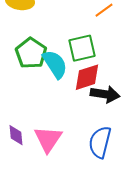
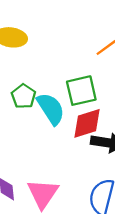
green pentagon: (31, 53) -> (24, 96), size x0.7

